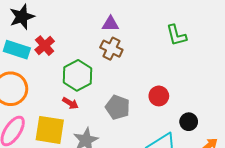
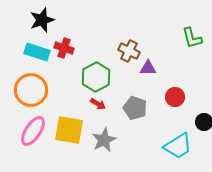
purple triangle: (110, 24) -> (148, 68), moved
red cross: (45, 46) -> (64, 48), turned -30
red arrow: (70, 103) -> (98, 104), moved

